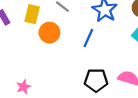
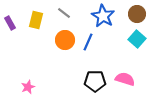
orange circle: (49, 33) -> (65, 40), moved

